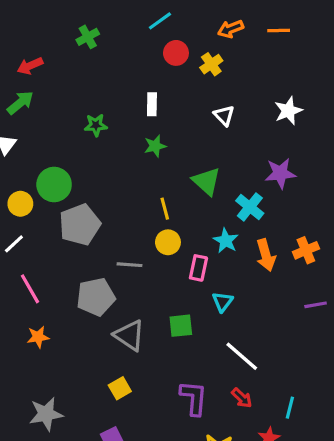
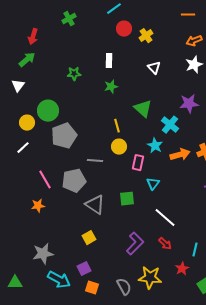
orange arrow: (231, 29) -> (194, 41), moved
red arrow: (30, 66) -> (33, 37), turned -49
orange arrow: (266, 255) -> (180, 155), turned -90
pink line: (30, 289) -> (45, 180), moved
purple L-shape: (194, 398) -> (135, 244), turned 40

